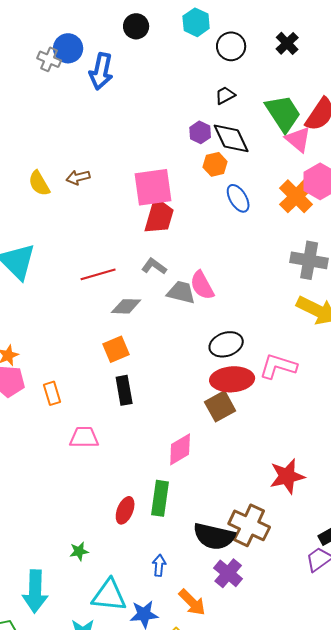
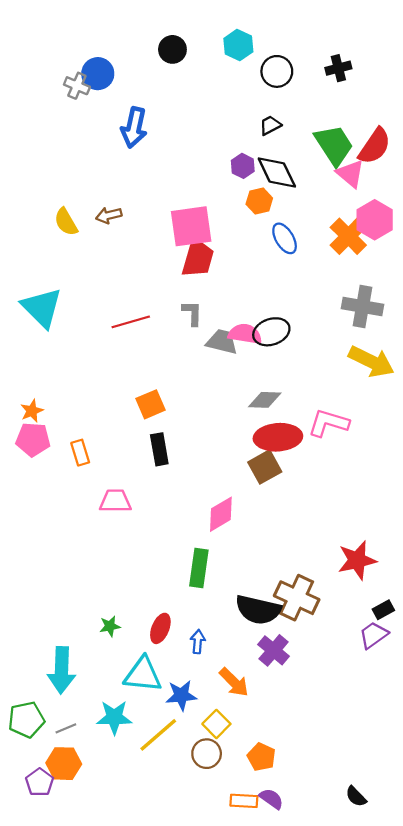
black cross: (287, 43) -> (338, 68), turned 30
blue arrow: (101, 71) -> (134, 127), moved
gray L-shape: (154, 266) -> (192, 313), turned 55
pink semicircle: (202, 285) -> (245, 334), turned 128
gray diamond: (126, 306) -> (265, 400), moved
black ellipse: (226, 344) -> (271, 332), moved
red star: (287, 476) -> (357, 560), moved
red ellipse: (125, 510) -> (160, 628), moved

